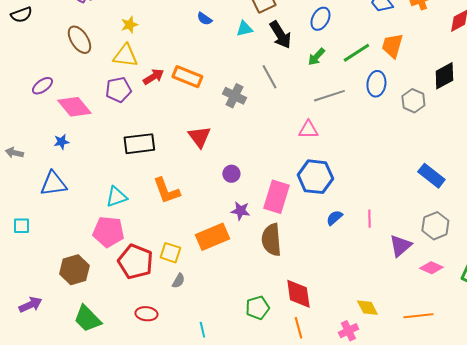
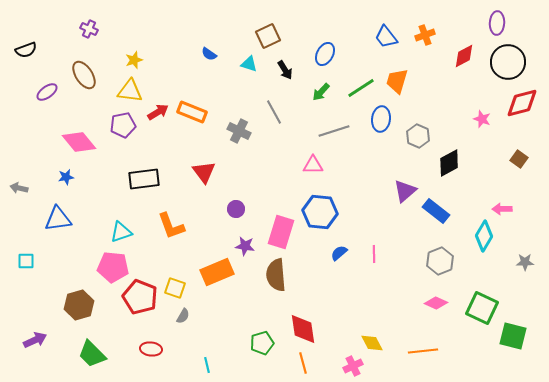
cyan triangle: (244, 29) -> (249, 64), turned 30
black arrow: (280, 35) -> (285, 70), size x0.7
black diamond: (444, 76) -> (449, 163), moved
purple ellipse: (42, 86) -> (47, 92), moved
purple triangle: (400, 246) -> (405, 191), moved

